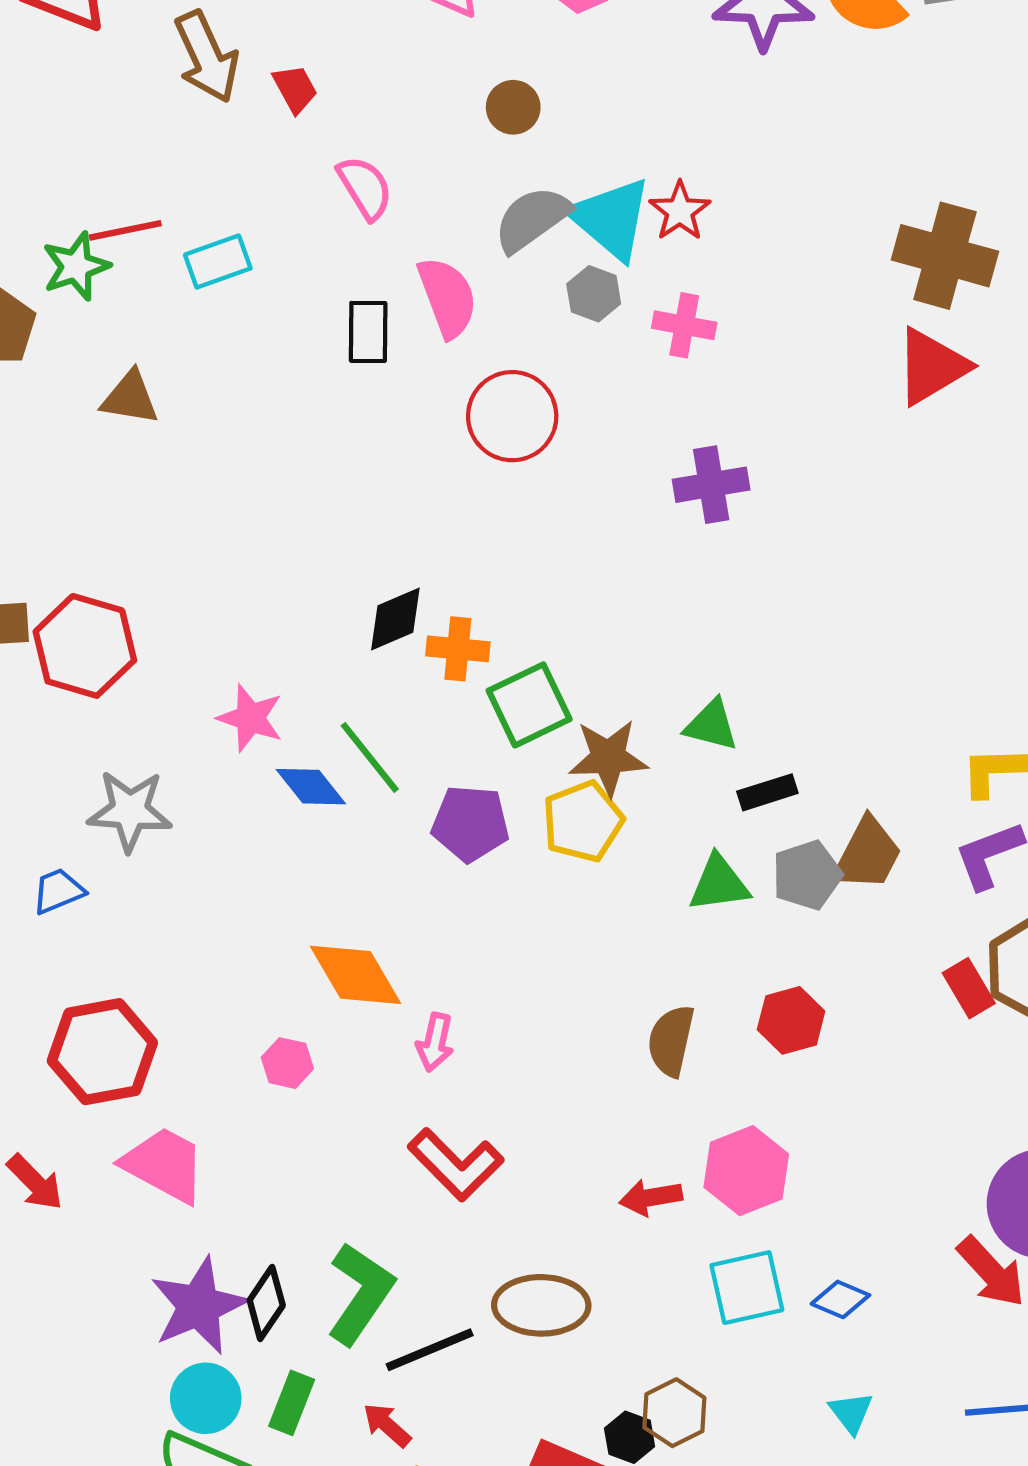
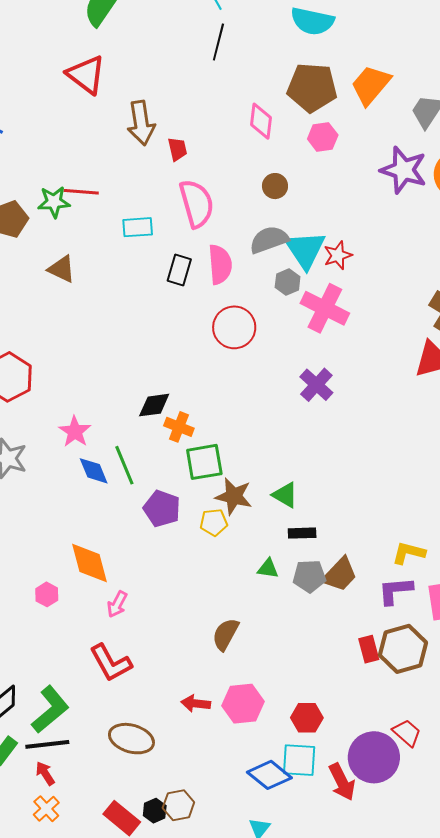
pink semicircle: (365, 188) -> (197, 204), size x1.5
cyan rectangle: (218, 262) -> (138, 227), moved
pink cross: (684, 325) -> (325, 308), size x1.6
purple cross: (711, 485) -> (316, 385), turned 36
yellow pentagon: (583, 821) -> (214, 522), size x0.7
green triangle: (719, 884) -> (268, 569), size x0.7
red hexagon: (791, 1020) -> (307, 718), moved
cyan square: (747, 1288) -> (299, 760), moved
blue diamond: (840, 1299) -> (269, 775), size x1.6
black line: (430, 1350) -> (47, 744), moved

